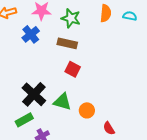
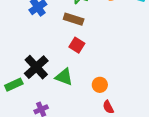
orange circle: (87, 110) -> (100, 85), moved
green rectangle: (24, 120) -> (14, 85), moved

